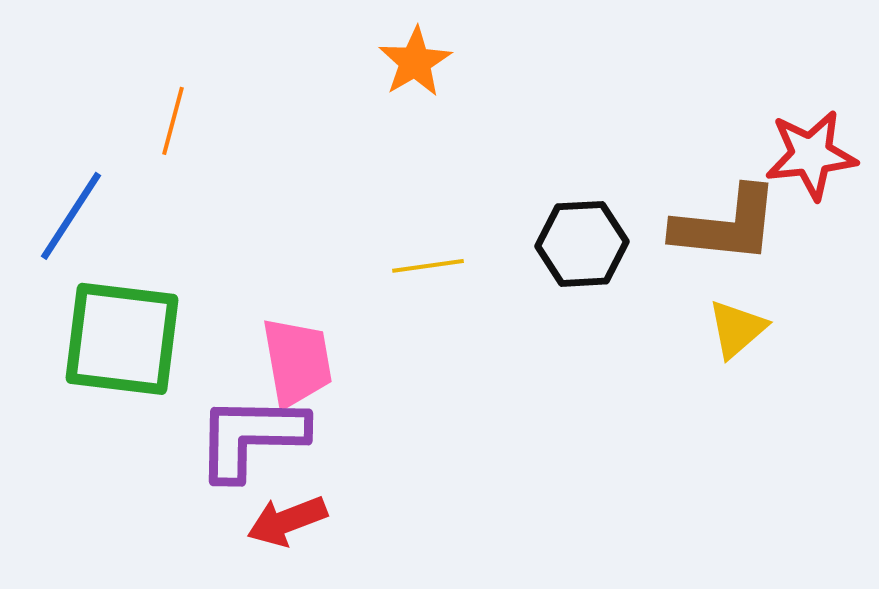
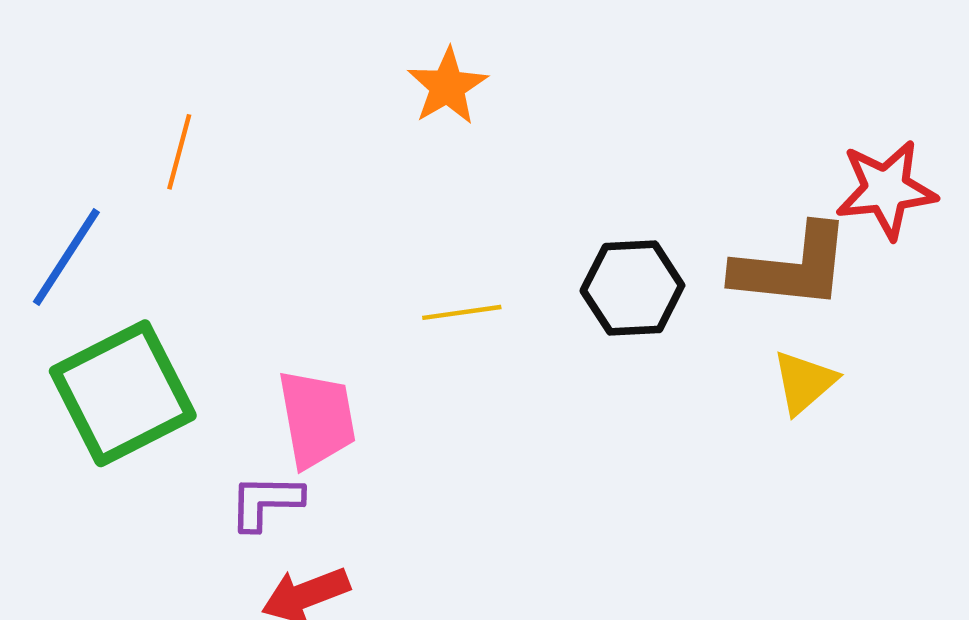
green square: (122, 339) -> (123, 393), turned -34
purple L-shape: (251, 437) -> (266, 502), size x0.6

